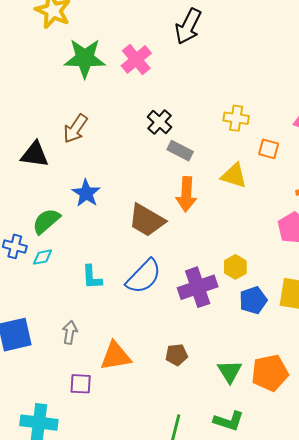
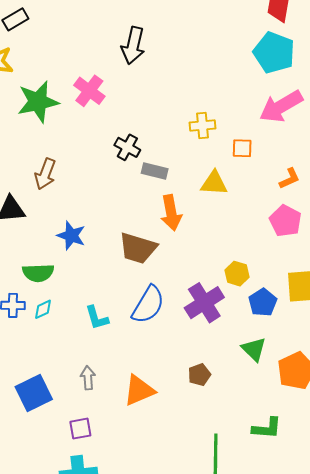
green semicircle: (46, 221) -> (38, 273), turned -128
green triangle: (230, 371) -> (254, 349), moved
purple square: (81, 384) -> (80, 429), moved

